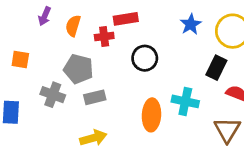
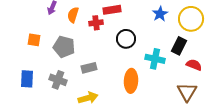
gray pentagon: (78, 69) -> (64, 47), moved
gray cross: (53, 95) -> (58, 80), moved
cyan cross: (185, 101) -> (155, 59), moved

